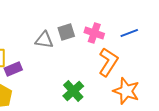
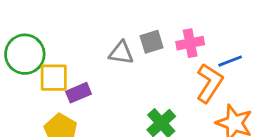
pink cross: (94, 33) -> (190, 43), turned -30
blue line: (129, 33) -> (230, 61), moved

